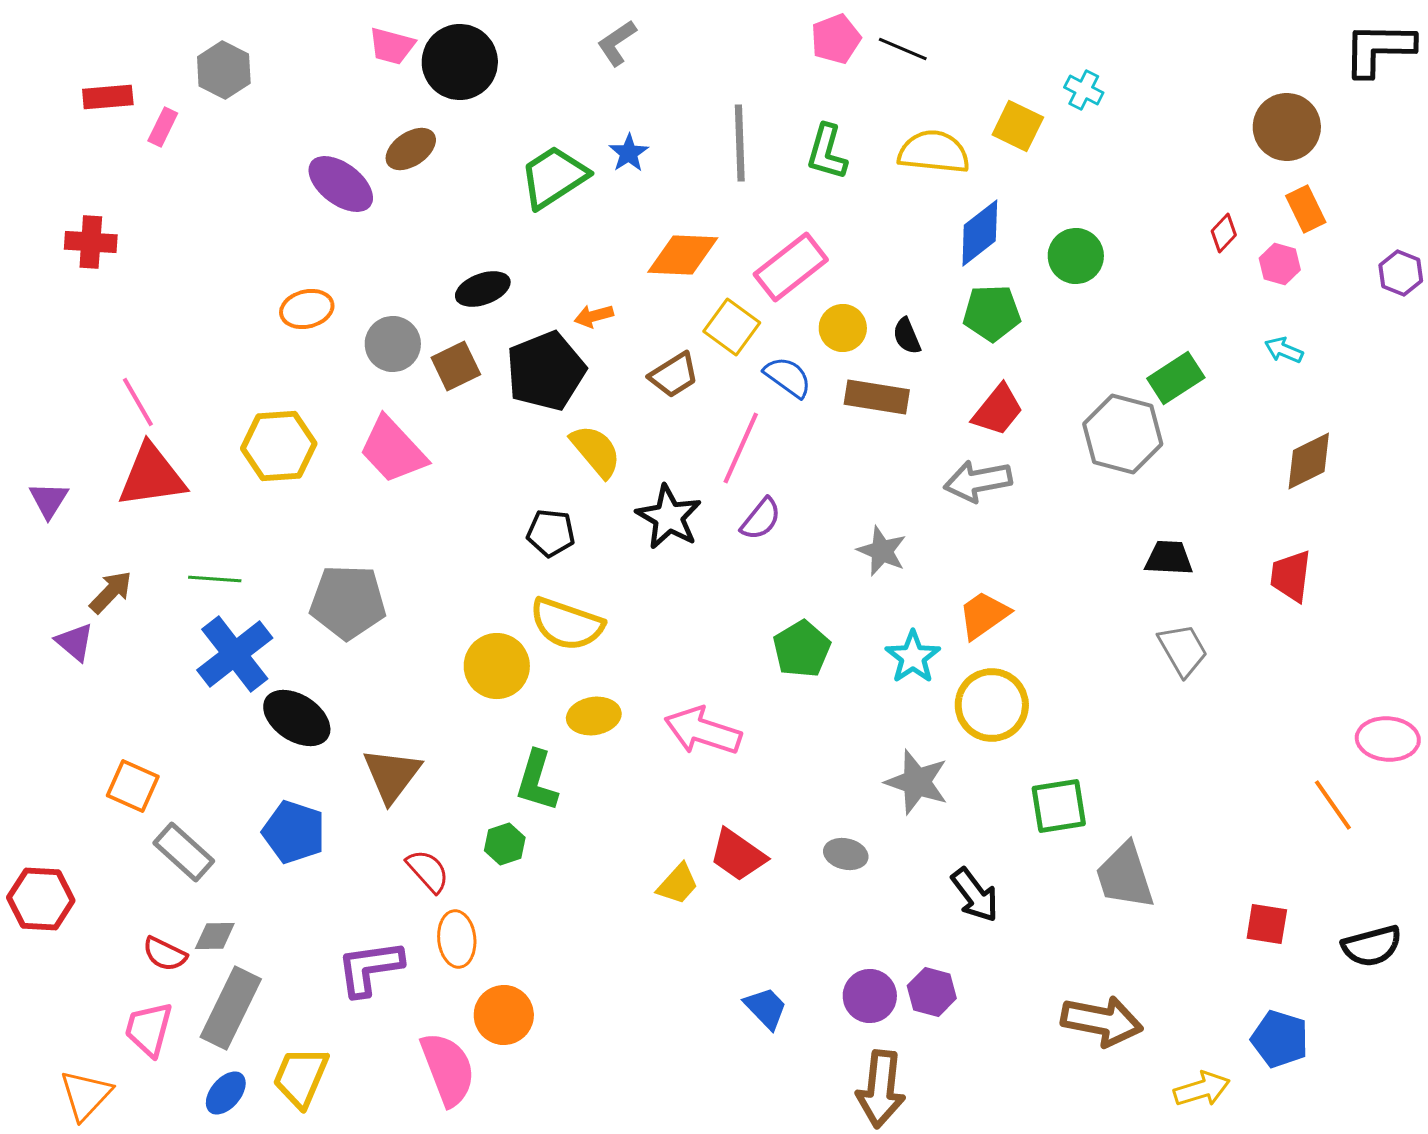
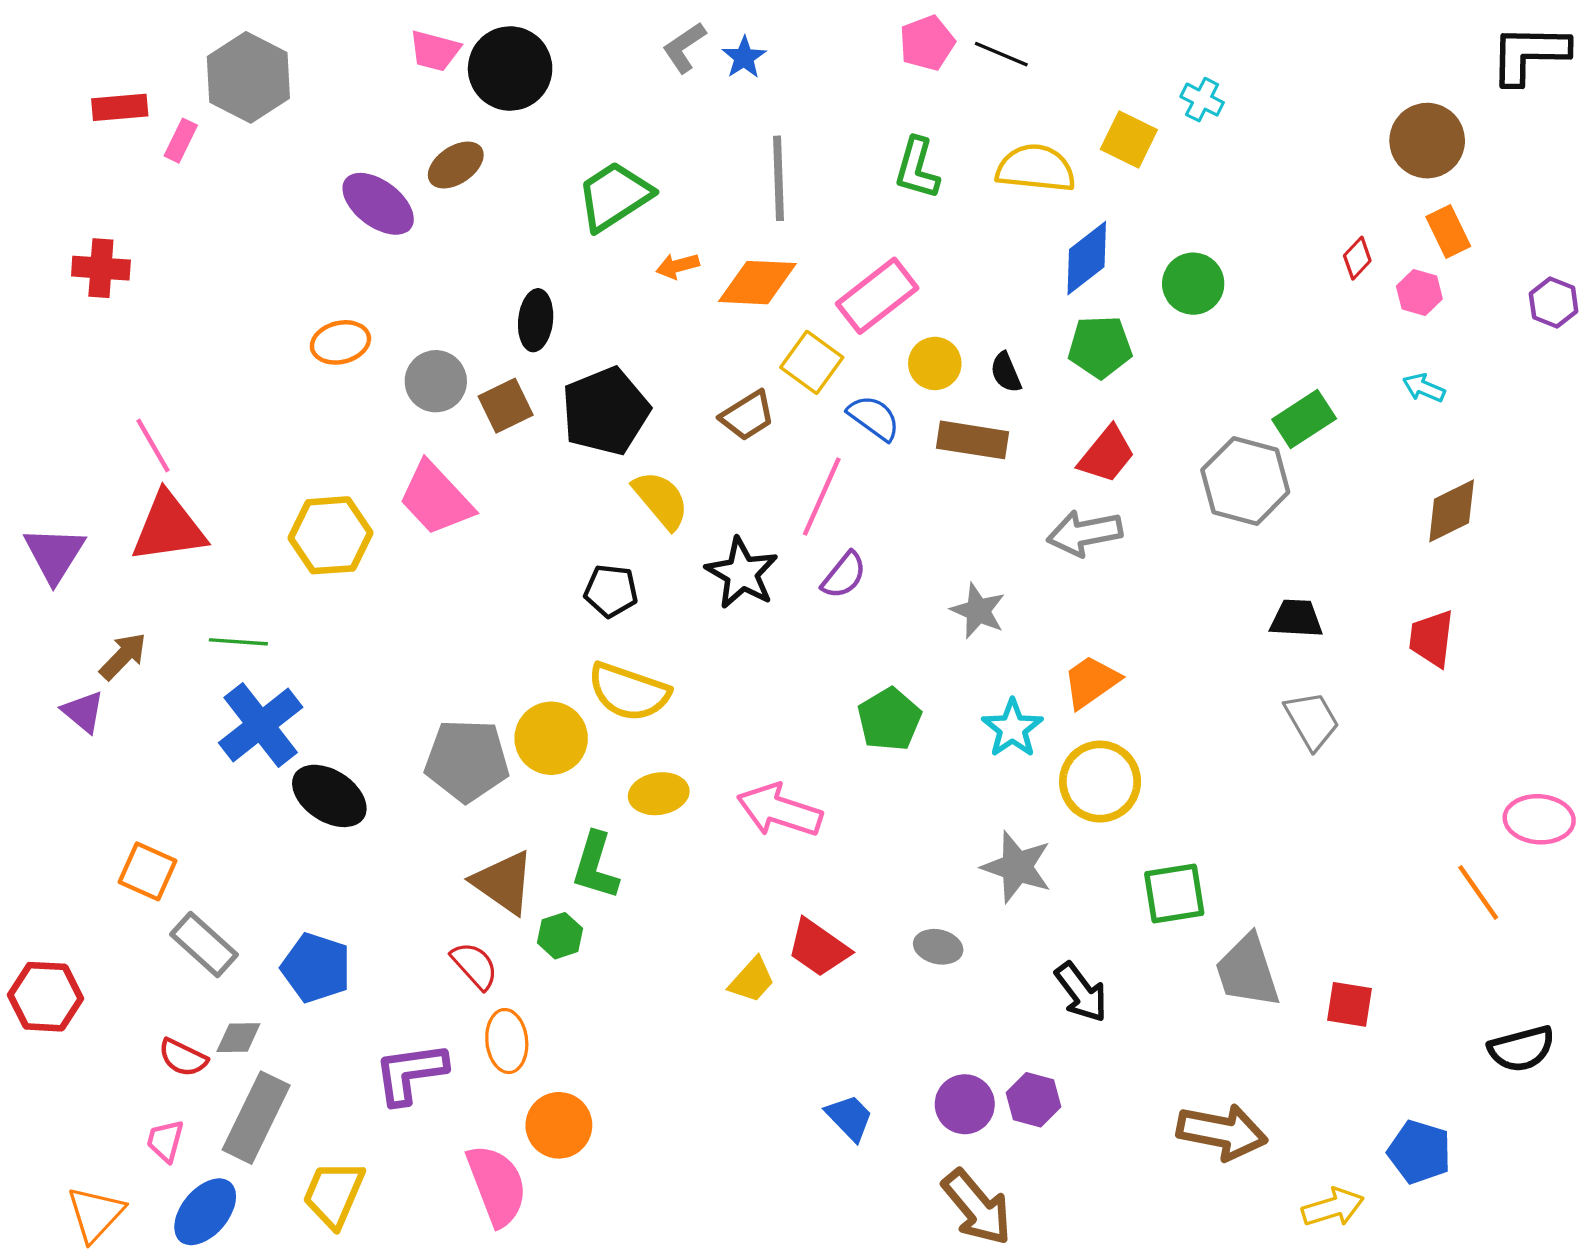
gray hexagon: (224, 70) -> (248, 77), size x1.4
gray line: (740, 143) -> (778, 178), moved
blue star: (629, 153) -> (744, 57), moved
black ellipse: (483, 289) -> (536, 320), turned -64
orange arrow: (594, 316) -> (678, 266), moved
yellow hexagon: (279, 446) -> (330, 535), moved
purple triangle: (49, 500) -> (54, 554), size x1.4
gray pentagon: (348, 602) -> (467, 760), moved
brown triangle: (392, 775) -> (503, 882), moved, turned -32
blue pentagon: (294, 832) -> (316, 968), moved
red square: (1267, 924) -> (1350, 1004), moved
pink trapezoid: (149, 1029) -> (165, 1141), size x0.7
brown arrow: (881, 1089) -> (977, 1207), turned -46
blue ellipse: (226, 1093) -> (205, 1212), moved, size x1.4

